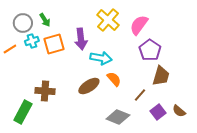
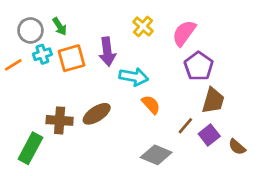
yellow cross: (108, 20) -> (143, 26), size x0.7
brown ellipse: (89, 86) -> (97, 114), moved
purple square: (158, 112) -> (209, 135), moved

